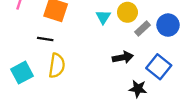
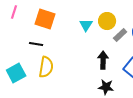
black arrow: (123, 57) -> (103, 60), turned -78
black star: (138, 89) -> (106, 87), moved

